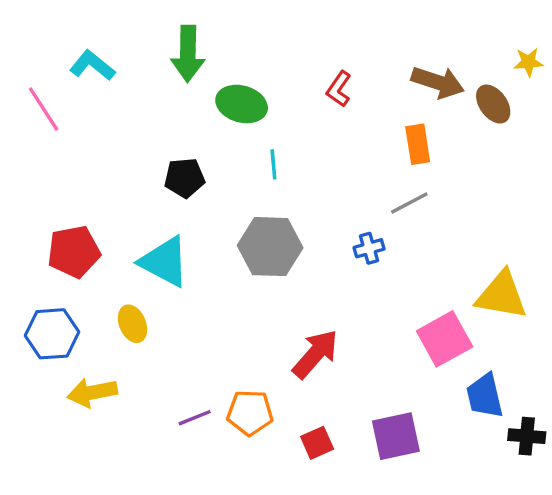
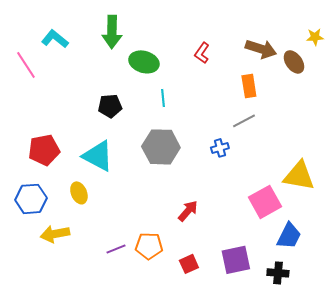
red arrow: (315, 354) -> (188, 211), size x0.7
blue trapezoid: (485, 396) -> (289, 236), turned -140
black cross: (527, 436) -> (278, 273), moved

